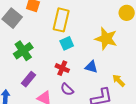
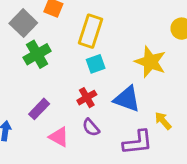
green cross: (23, 51) -> (37, 54), moved
blue triangle: (91, 67) -> (127, 99), size x1.5
red cross: (62, 68) -> (87, 98), turned 32

